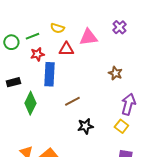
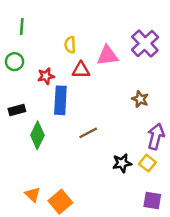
purple cross: (119, 27) -> (145, 43), size x1.6
yellow semicircle: (57, 28) -> (70, 45), turned 72
green line: (32, 36) -> (22, 27), moved, turned -64
black star: (85, 126) -> (122, 163), moved

